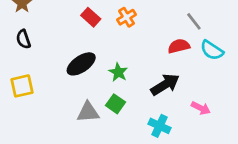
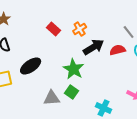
black ellipse: (81, 64) -> (31, 66), moved
green star: (118, 72) -> (74, 69), size x1.5
black arrow: (165, 85) -> (94, 47), moved

